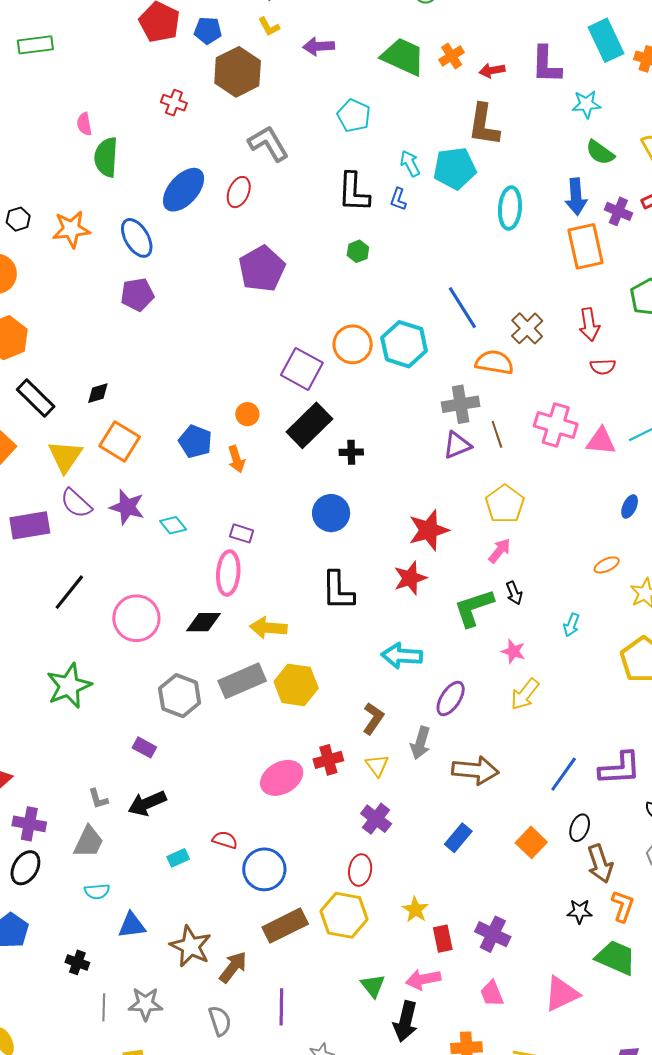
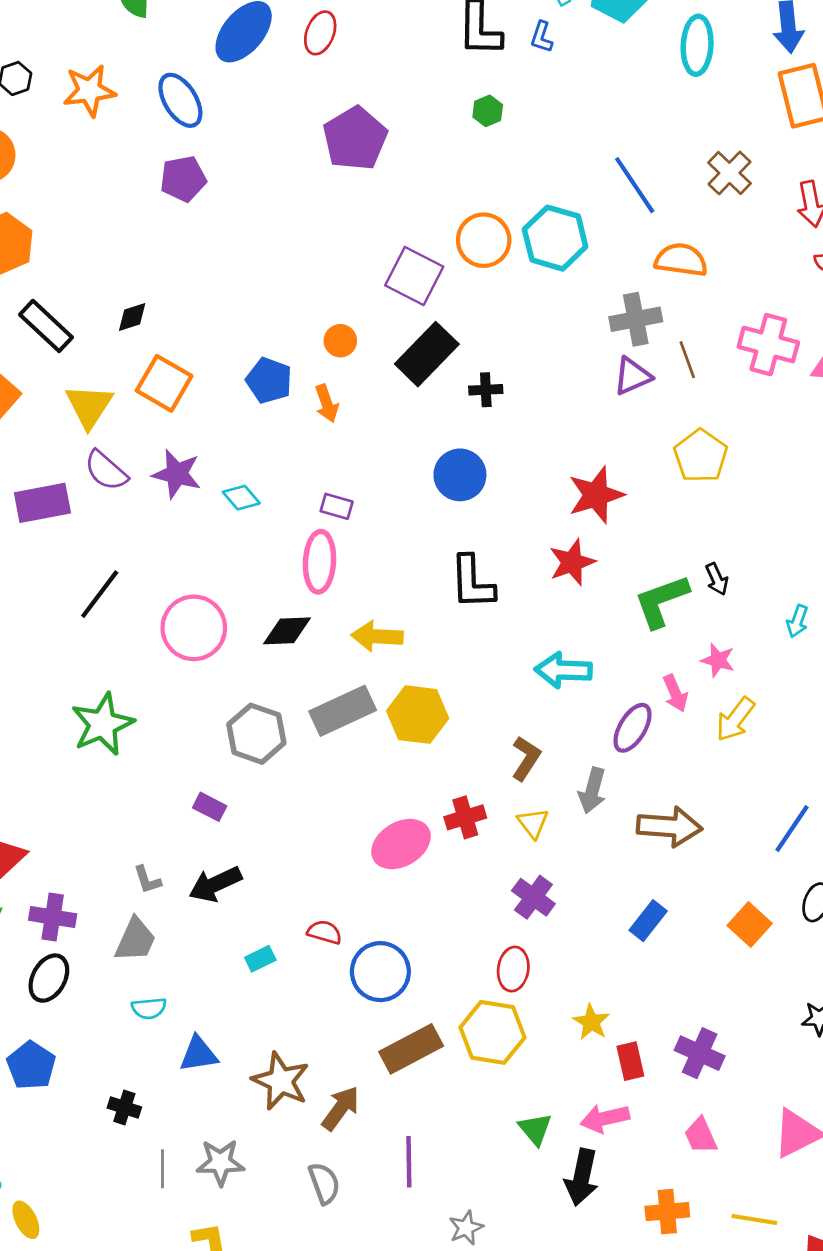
brown cross: (527, 328) -> (729, 173), moved
pink arrow: (500, 551) -> (675, 693), moved, turned 120

